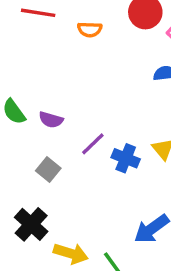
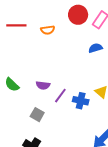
purple semicircle: (51, 120) -> (43, 85), moved

